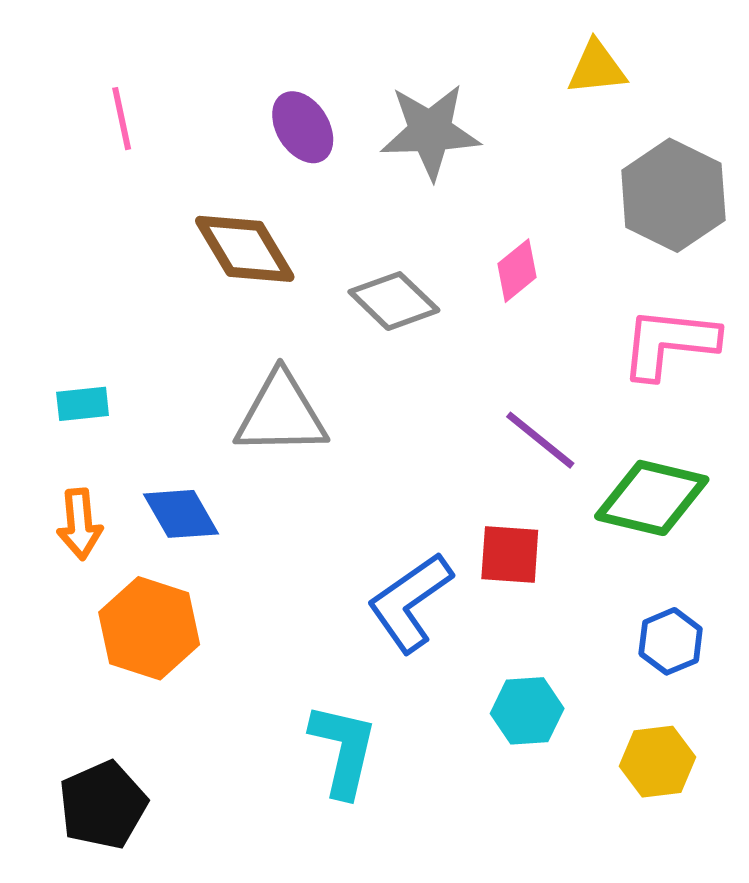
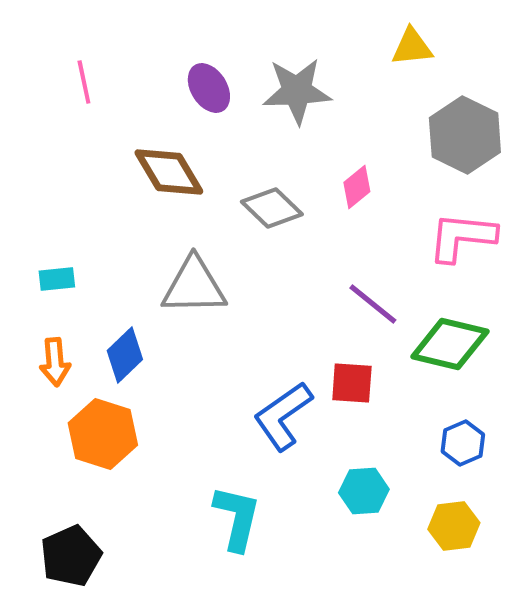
blue diamond: (181, 514) -> (125, 355), turned 76

